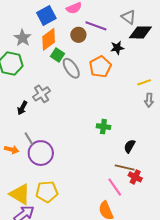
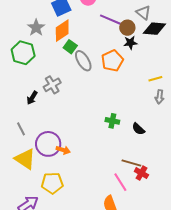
brown circle: (78, 35) -> (127, 28), moved
gray line: (29, 139) -> (21, 129), moved
black semicircle: (130, 146) -> (138, 129), moved, turned -80
orange arrow: (12, 150) -> (63, 150), moved
yellow triangle: (20, 194) -> (25, 159), moved

